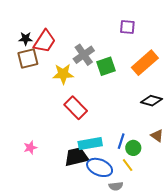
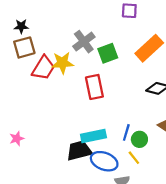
red trapezoid: (45, 41) -> (43, 68), moved
red rectangle: (76, 108) -> (94, 87), moved, turned 35
pink star: (30, 148) -> (17, 138), moved

